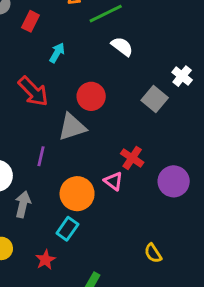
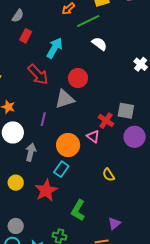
red rectangle: (31, 21) -> (26, 36), moved
cyan arrow: (57, 53) -> (55, 48), size x1.5
gray square: (155, 99) -> (126, 111), moved, turned -30
yellow semicircle: (153, 253) -> (109, 175), moved
red star: (45, 260) -> (46, 190), size x1.6

